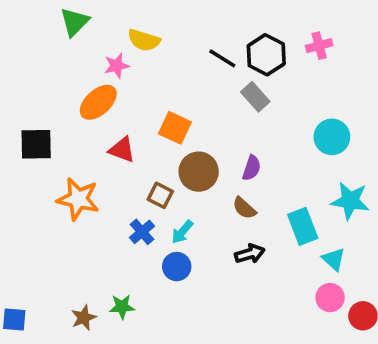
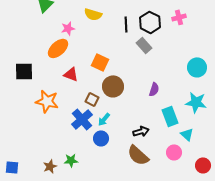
yellow semicircle: (144, 40) -> (93, 14), moved
black line: (222, 58) -> (126, 24), turned 56
cyan circle: (332, 137) -> (197, 67), moved
purple semicircle: (252, 168) -> (154, 89), moved
brown semicircle: (244, 208) -> (138, 155), moved, size x1.6
blue cross: (142, 232) -> (82, 119), size x1.5
pink circle: (330, 298) -> (174, 152), moved

